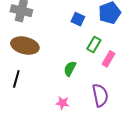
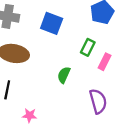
blue square: (78, 19) -> (52, 23), moved, size x1.5
pink star: (62, 103) -> (30, 115), moved

